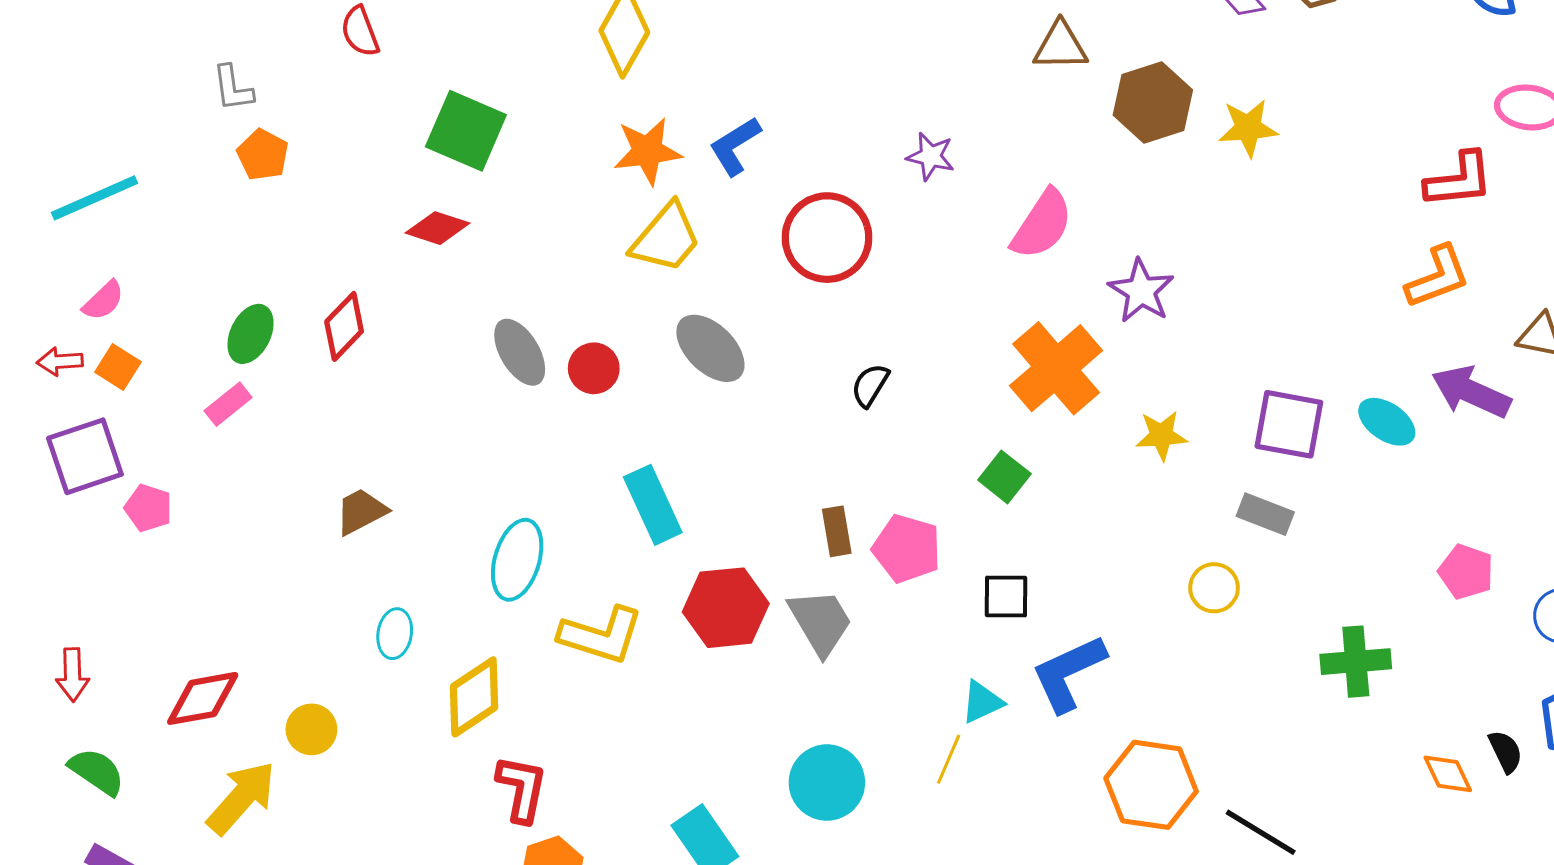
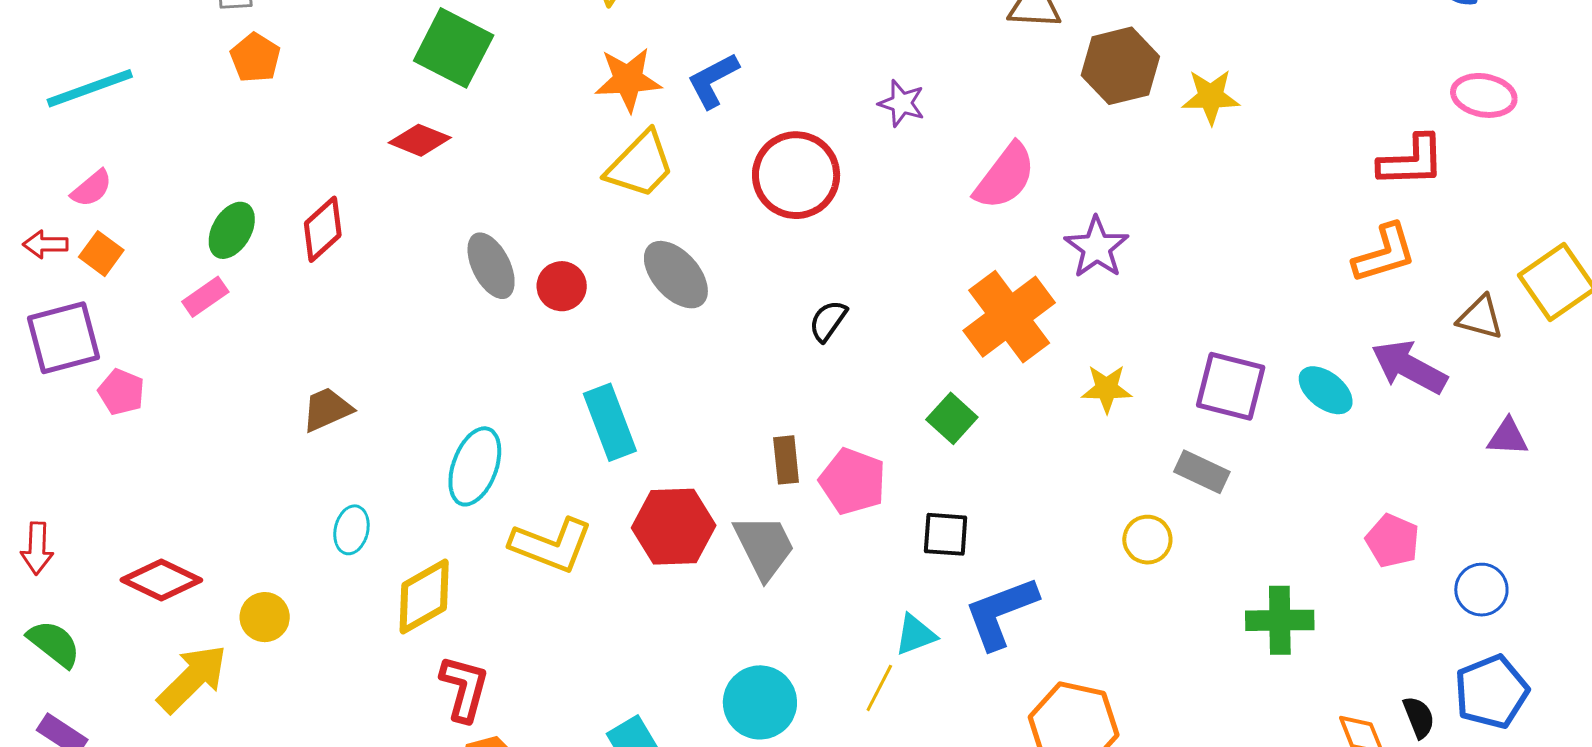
red diamond: (203, 698) -> (161, 580), turned 32

